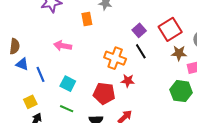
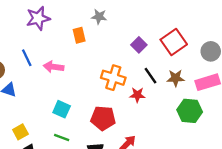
black line: (141, 51) -> (150, 76), moved
brown star: (179, 53) -> (176, 78), moved
blue line: (40, 74) -> (27, 58), moved
red star: (128, 81) -> (137, 95), moved

